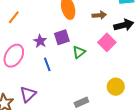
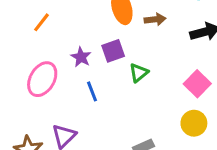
brown arrow: (99, 15) -> (155, 19), moved
pink square: (107, 42) -> (197, 84), moved

